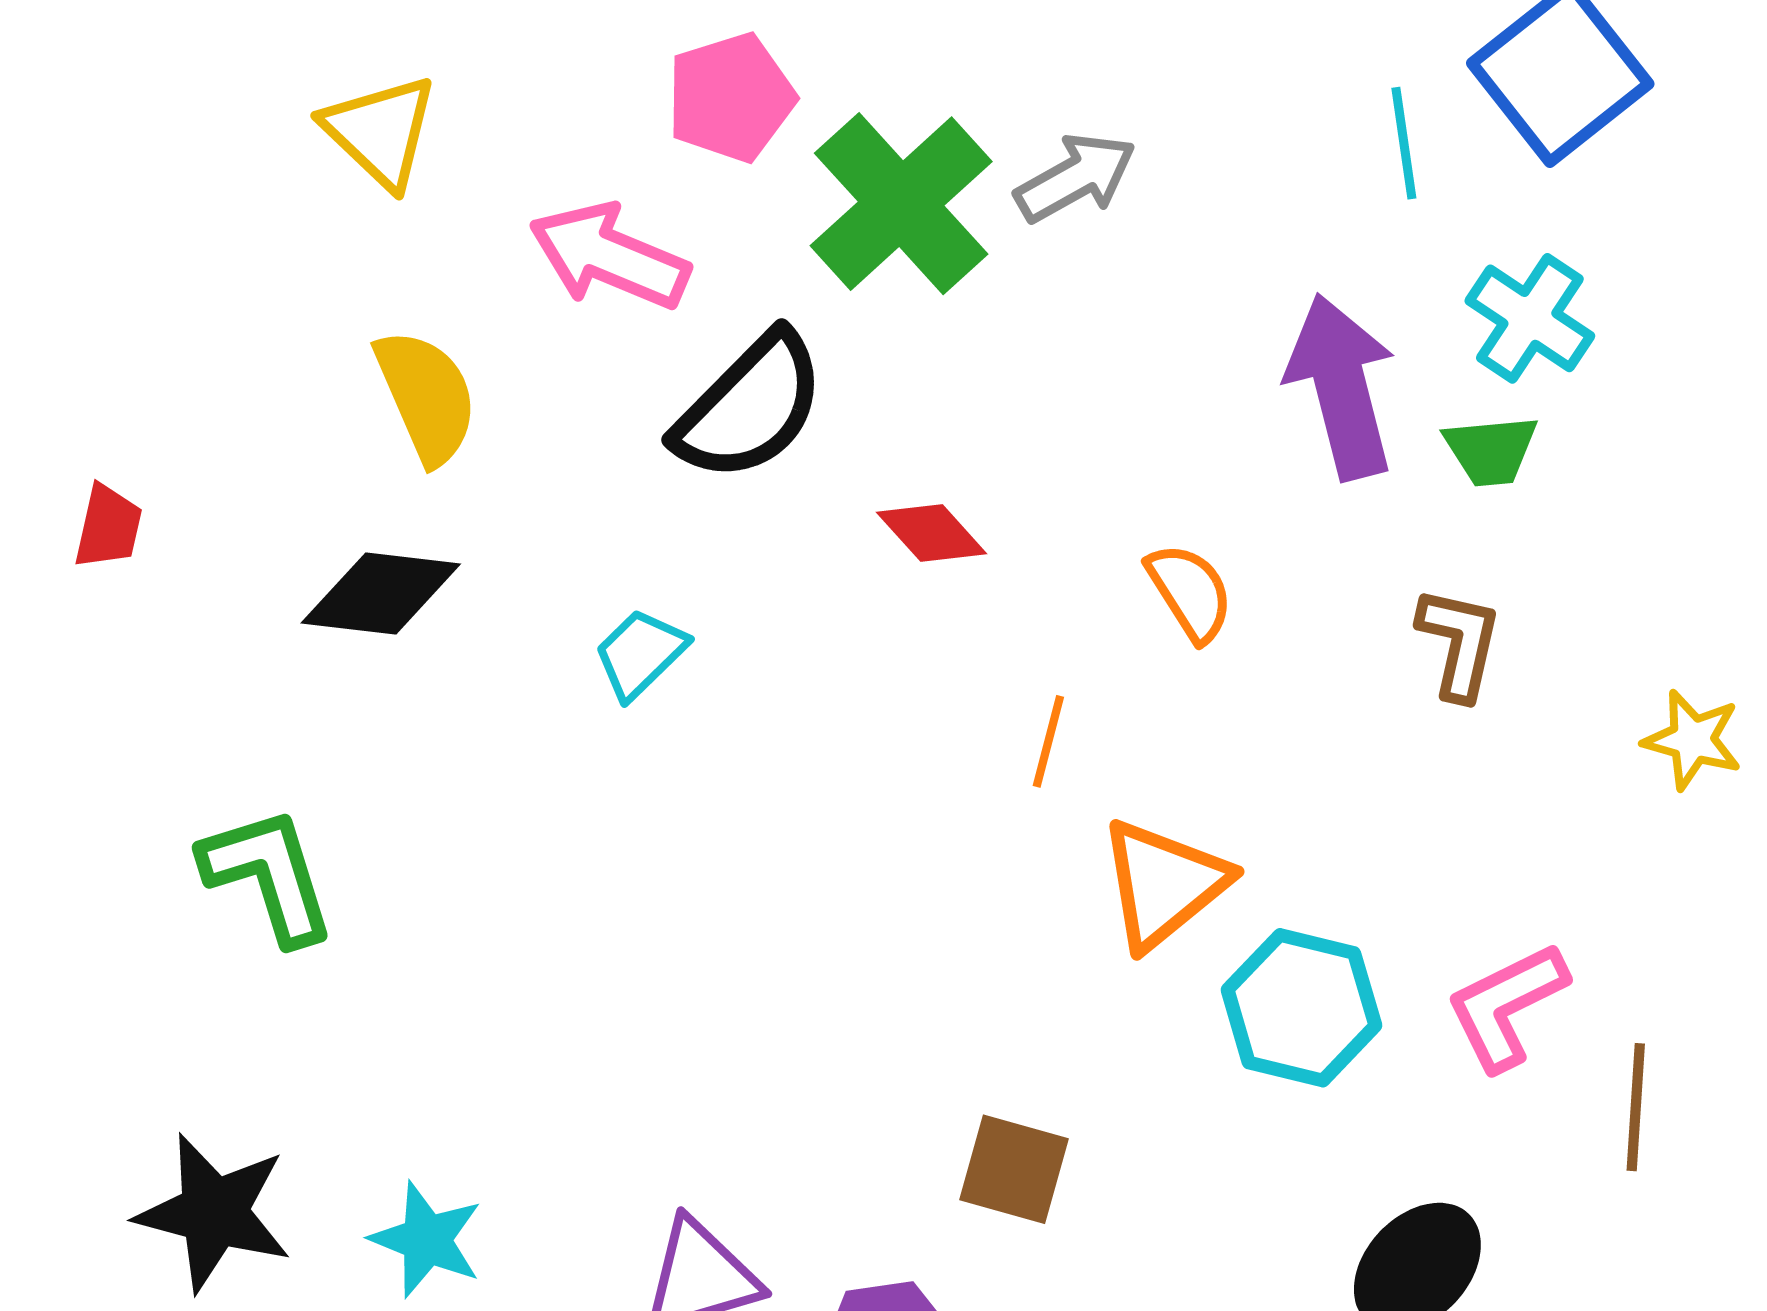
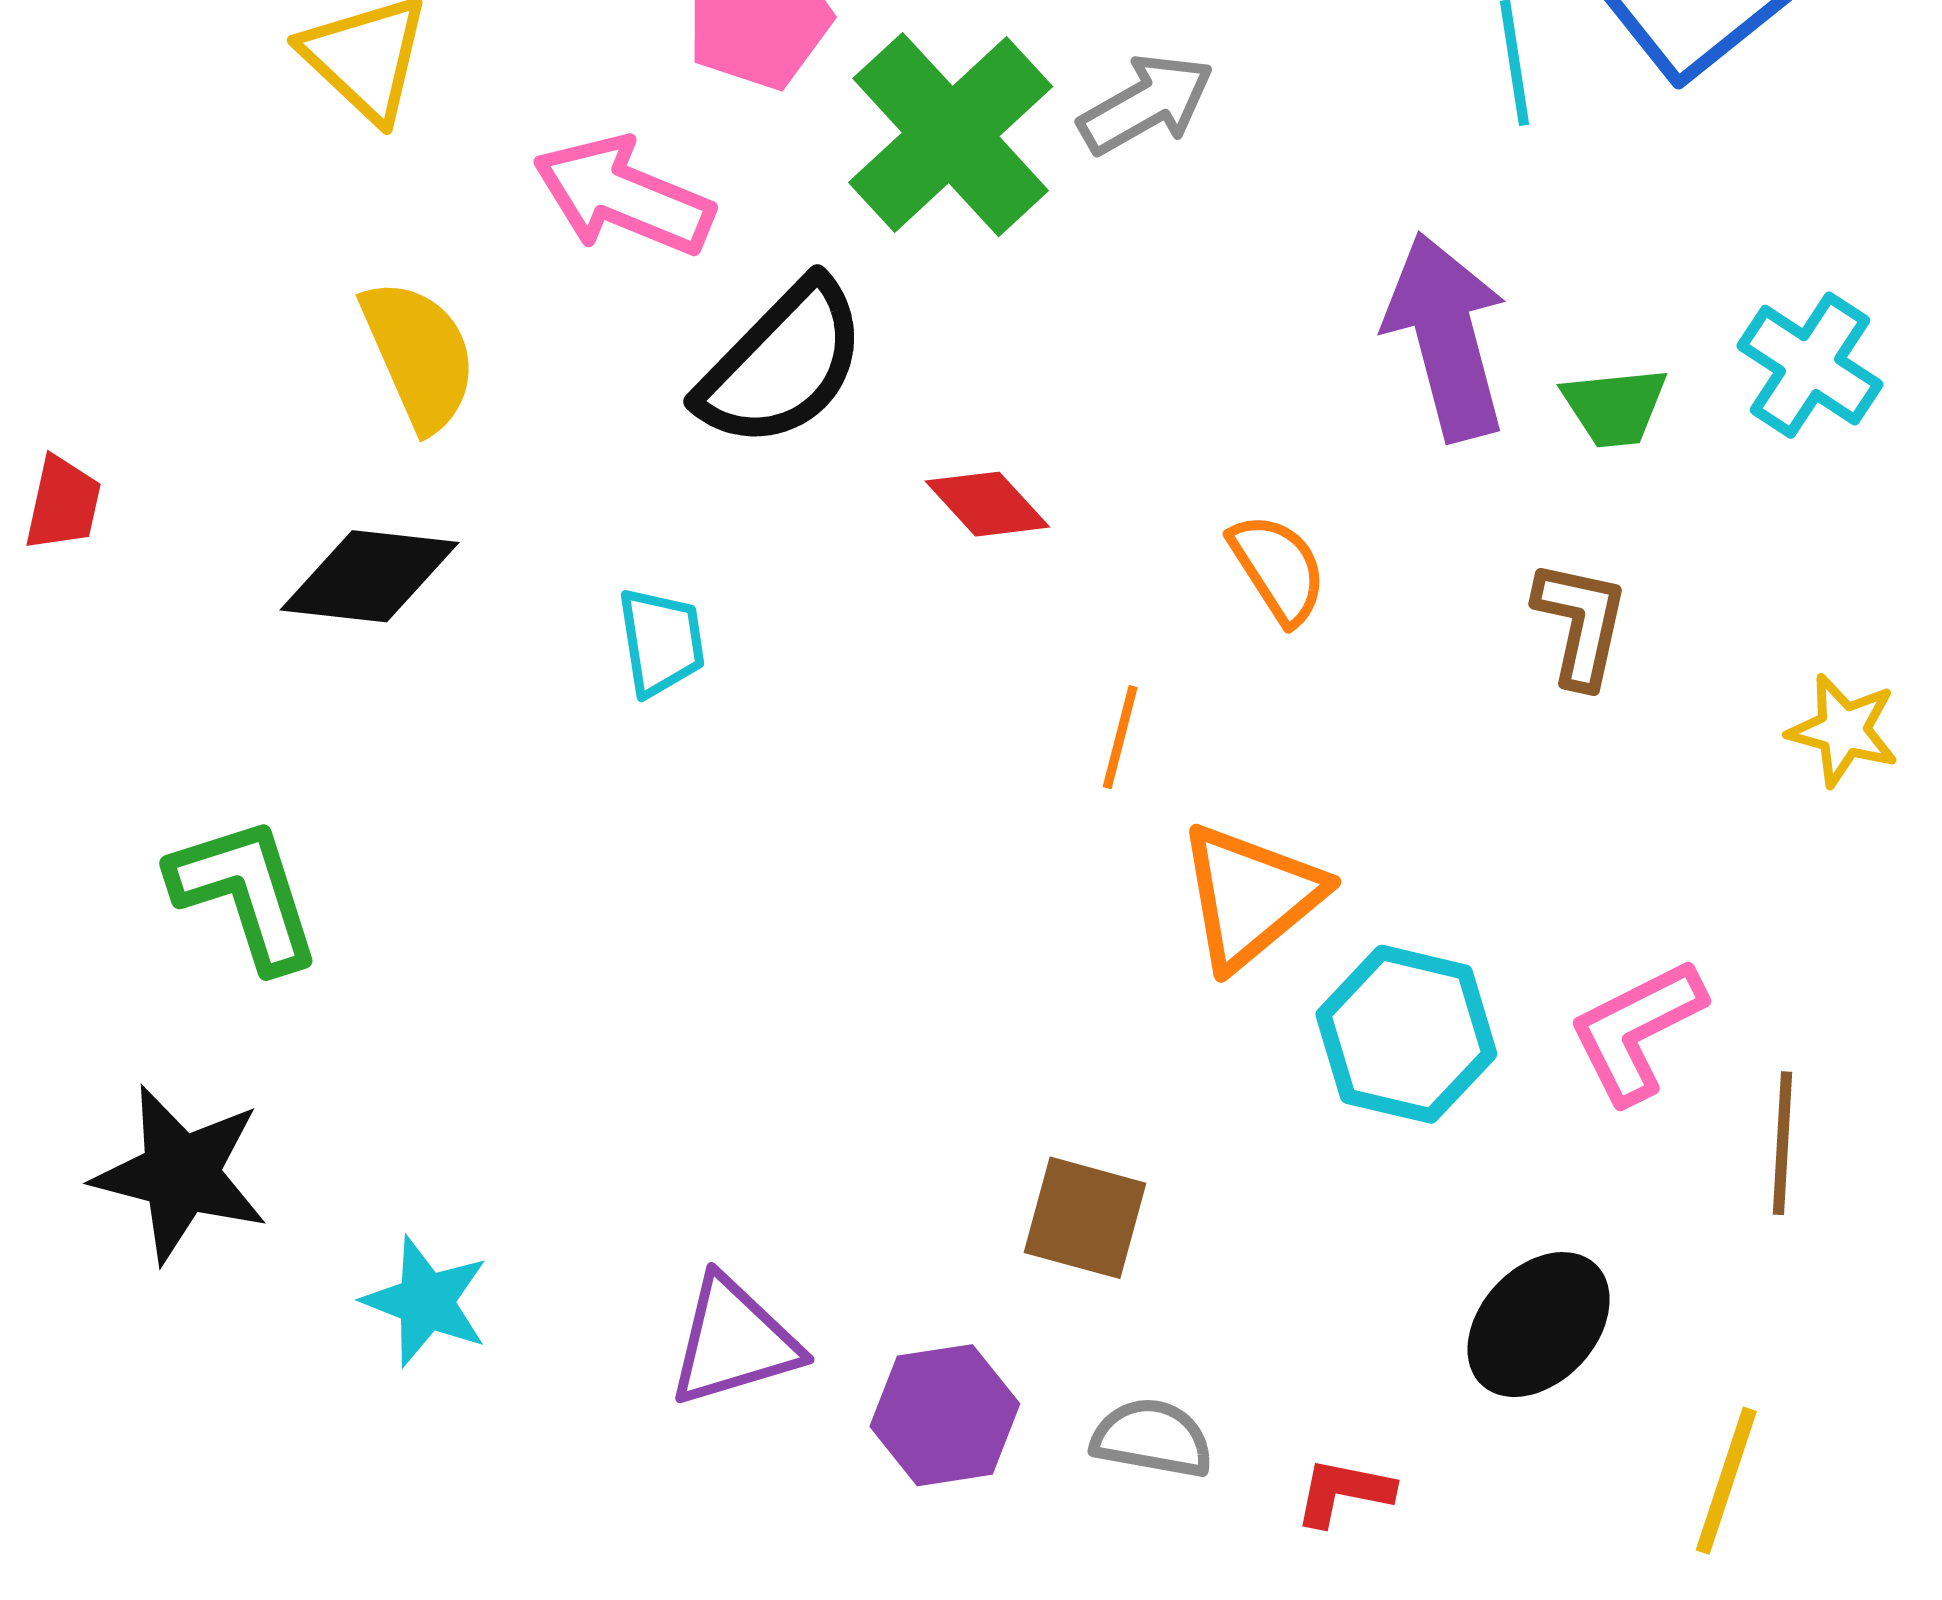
cyan cross: (1530, 318) -> (1810, 365), moved
cyan trapezoid: (640, 654) -> (661, 642), turned 126
black star: (214, 1212) -> (181, 1174), moved

